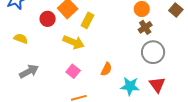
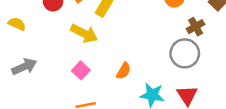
brown cross: (145, 27) -> (196, 27), moved

